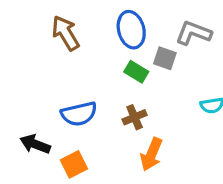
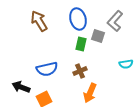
gray L-shape: (194, 33) -> (115, 21), turned -70
green rectangle: (136, 72) -> (81, 44), turned 72

